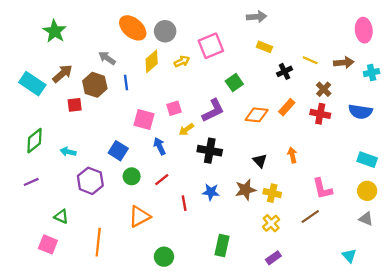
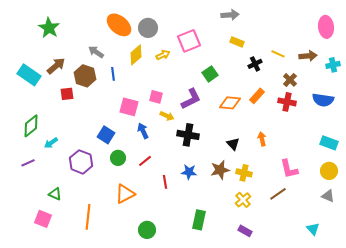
pink square: (174, 108) -> (156, 97), turned 32
yellow arrow: (186, 129) -> (167, 116), turned -120
cyan arrow: (68, 152) -> (51, 143), moved, turned -48
purple rectangle: (273, 258) -> (245, 231), turned 64

